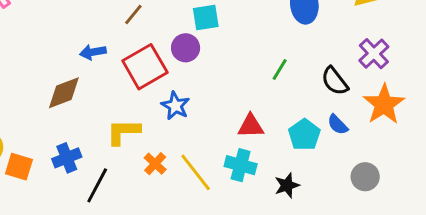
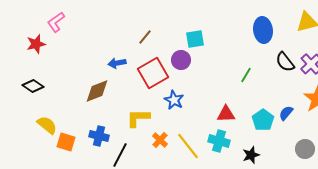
black semicircle: (335, 81) -> (285, 62), moved
blue semicircle: (338, 125) -> (286, 113), turned 84
blue cross: (67, 158) -> (99, 136), turned 36

